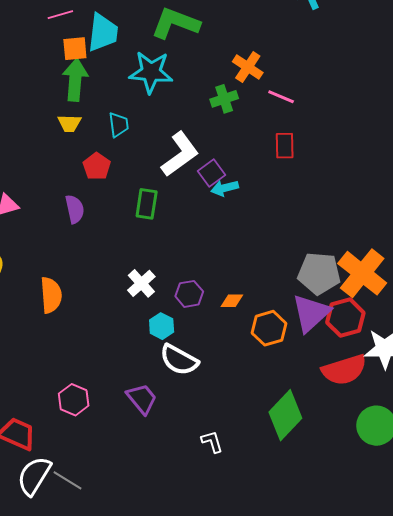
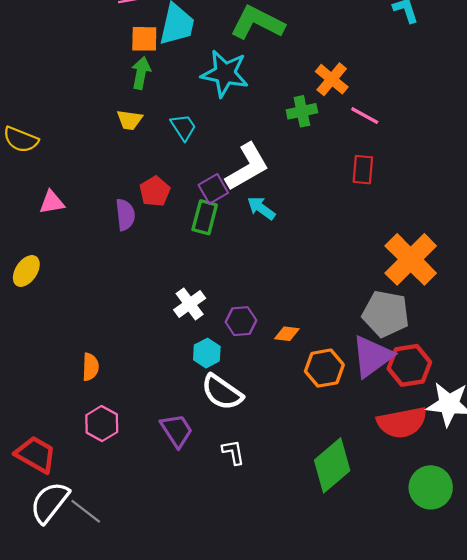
green arrow: (75, 80) -> (141, 73), size x0.7
cyan trapezoid: (119, 125) -> (183, 127), turned -32
red pentagon: (97, 166) -> (155, 191), moved
purple square: (211, 173) -> (213, 189), moved
cyan arrow: (225, 188) -> (261, 208), moved, turned 44
orange cross: (362, 273) -> (411, 259), moved
orange semicircle: (51, 295) -> (90, 367), moved, size x0.7
white L-shape: (212, 442) -> (233, 452), moved

